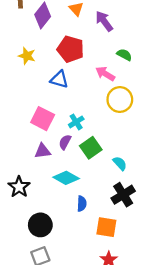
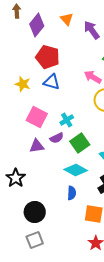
red pentagon: (71, 49) -> (48, 57), moved
yellow star: (27, 56) -> (23, 84), moved
purple semicircle: (65, 142) -> (57, 138), turned -144
cyan diamond: (66, 178) -> (76, 170), moved

